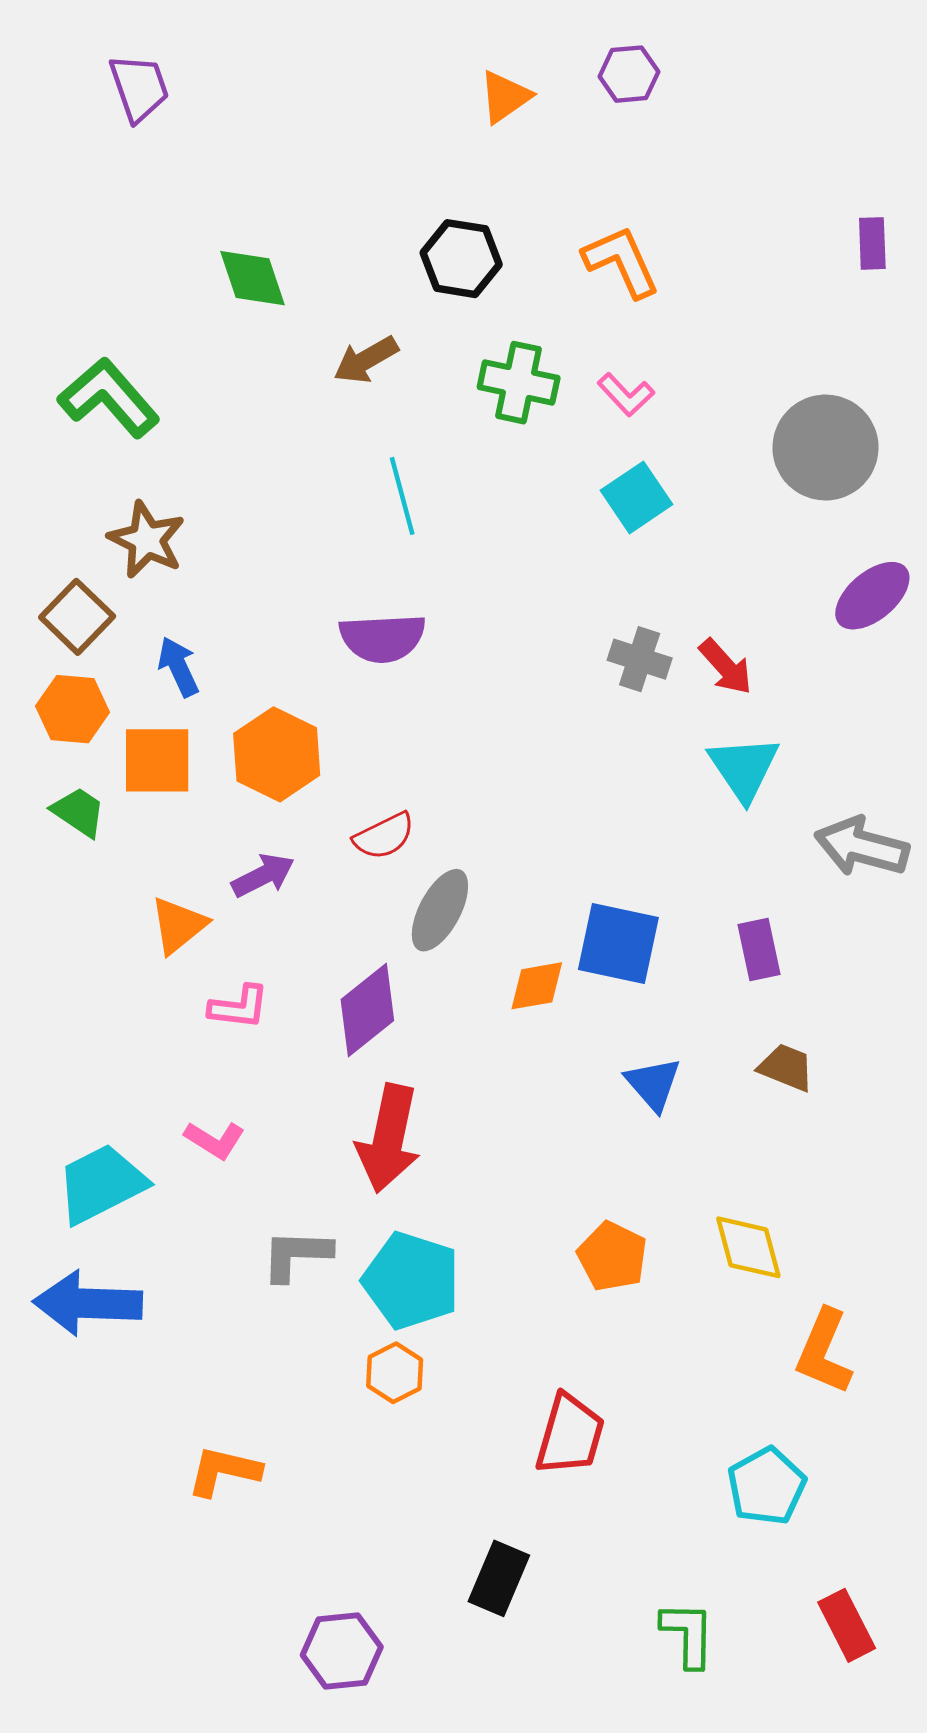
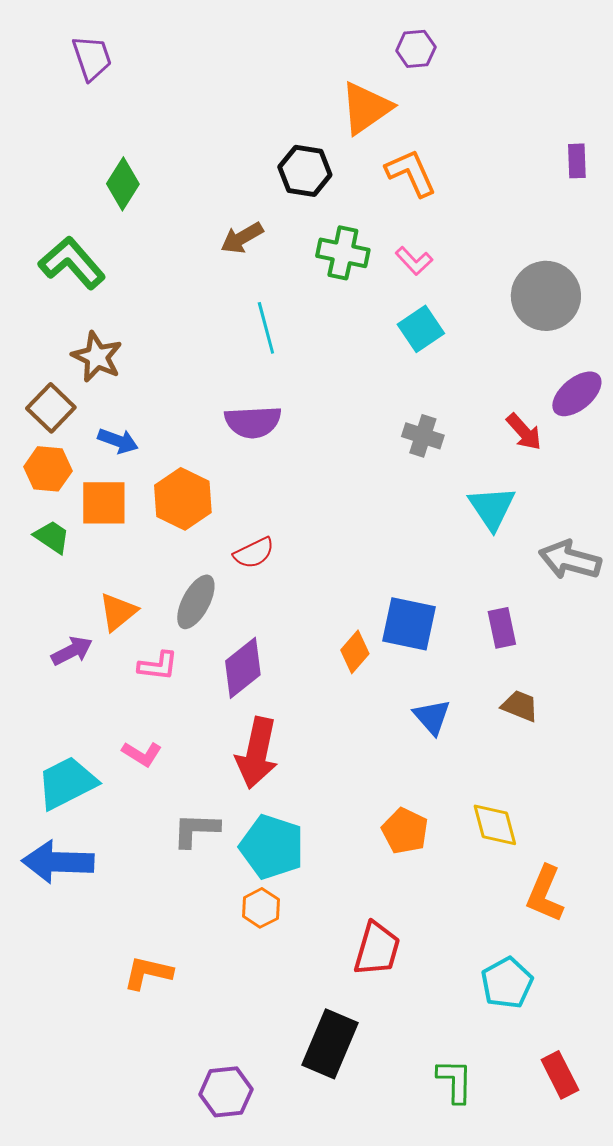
orange triangle: (505, 97) -> (366, 108), moved, size x1.5
green diamond: (252, 278) -> (123, 184), moved, turned 51
blue arrow: (178, 667) -> (118, 441), turned 135
red arrow: (726, 667) -> (524, 432), moved
purple arrow: (263, 875) -> (72, 651), moved
gray ellipse: (440, 910) -> (196, 602), moved
orange diamond: (537, 986) -> (355, 652), turned -39
black rectangle: (499, 1578) -> (330, 1044), size x1.4

